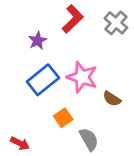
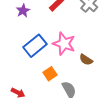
purple star: (37, 41) -> (23, 11), moved

